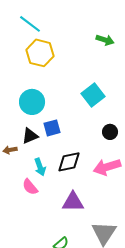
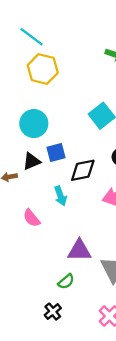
black diamond: (69, 162) -> (83, 170), moved
cyan arrow: (40, 167) -> (61, 196), moved
purple triangle: (73, 202) -> (79, 250), moved

